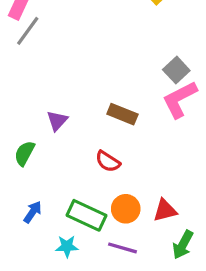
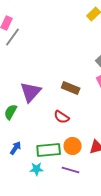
purple triangle: (57, 121) -> (31, 92), size x1.6
green rectangle: (87, 215) -> (49, 150), turned -30

